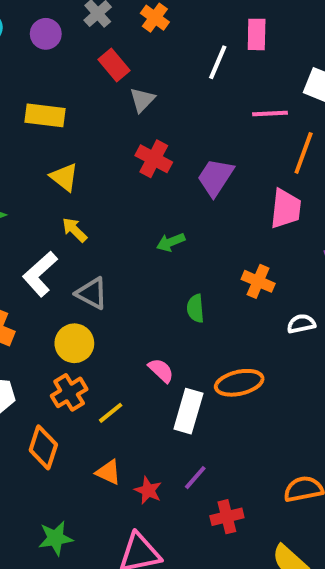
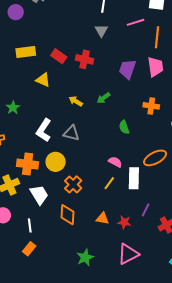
red rectangle: (114, 65) -> (59, 56), moved
gray triangle: (142, 100) -> (101, 31), moved
purple trapezoid: (215, 177) -> (127, 69), moved
yellow arrow: (75, 230) -> (76, 101), moved
yellow circle: (74, 343) -> (56, 162), moved
yellow line: (111, 413) -> (109, 183), moved

